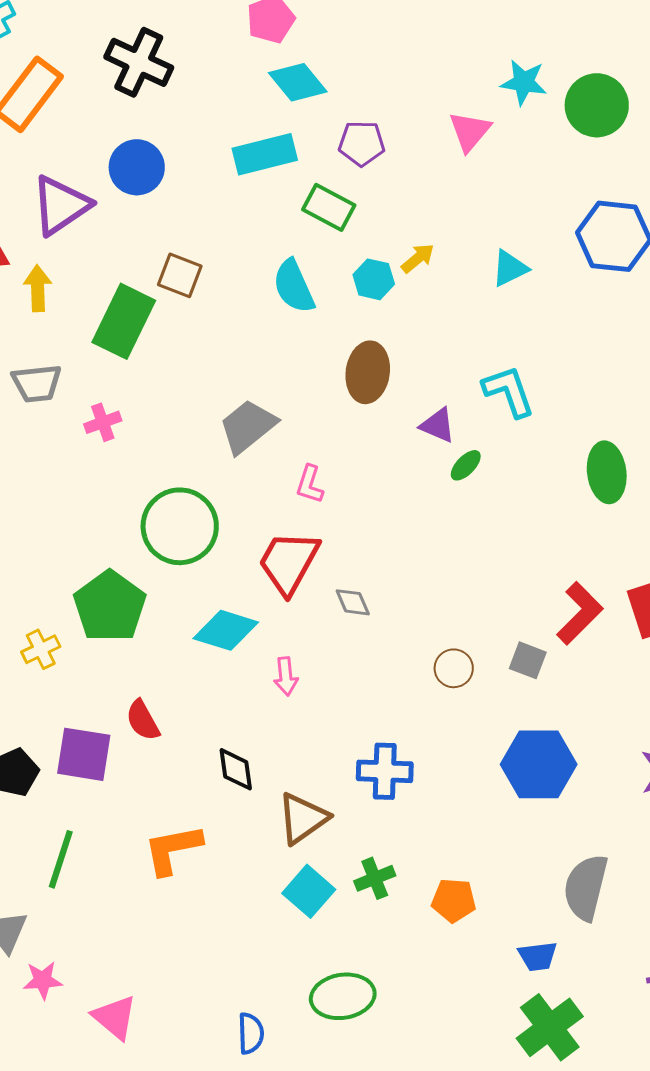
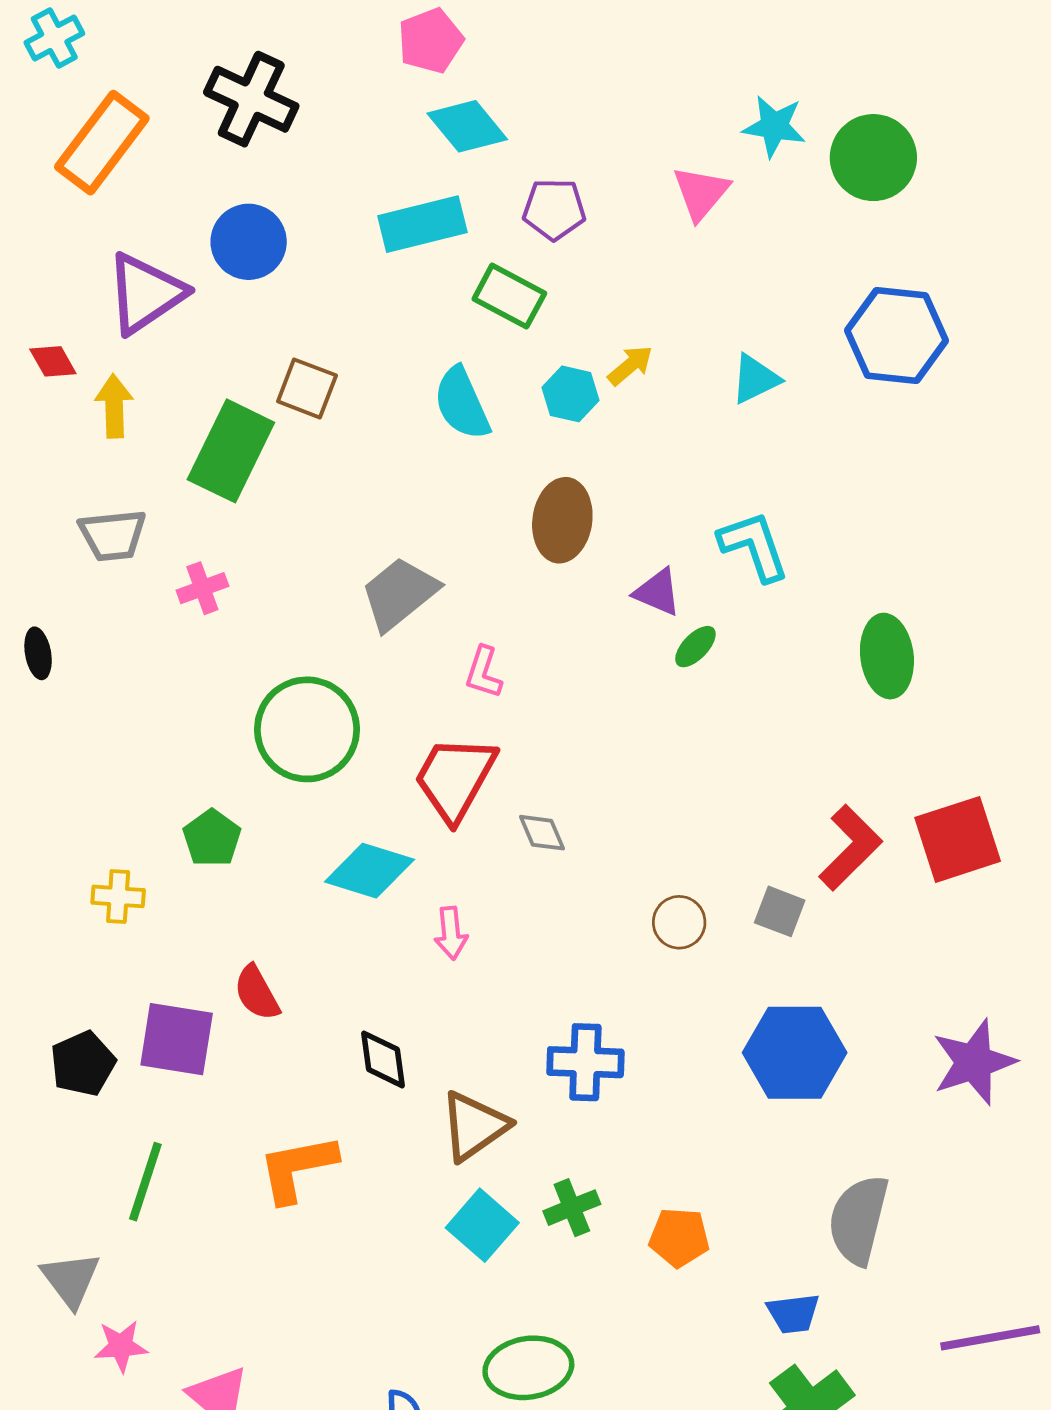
green pentagon: (110, 606) -> (212, 838), size x0.6
yellow cross: (41, 649) -> (118, 896), turned 30

